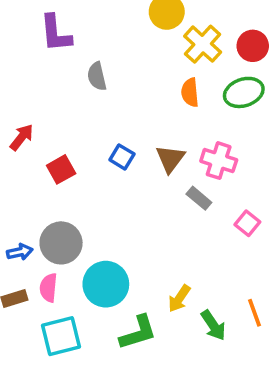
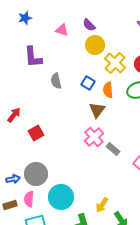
blue square: (122, 157) -> (88, 83), moved
brown triangle: (170, 159) -> (97, 110), moved
pink cross: (219, 161) -> (94, 137), moved, turned 30

